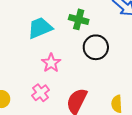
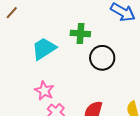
pink star: (51, 63) -> (44, 91), moved

